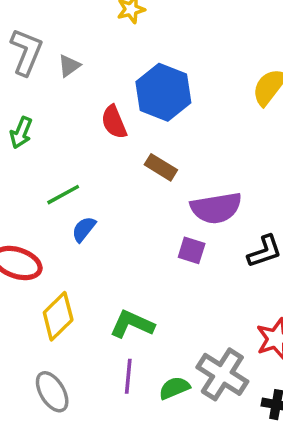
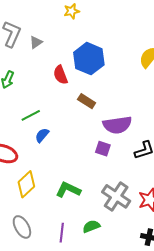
gray cross: (222, 374) -> (116, 196), moved
purple line: (128, 376) -> (62, 233), moved

